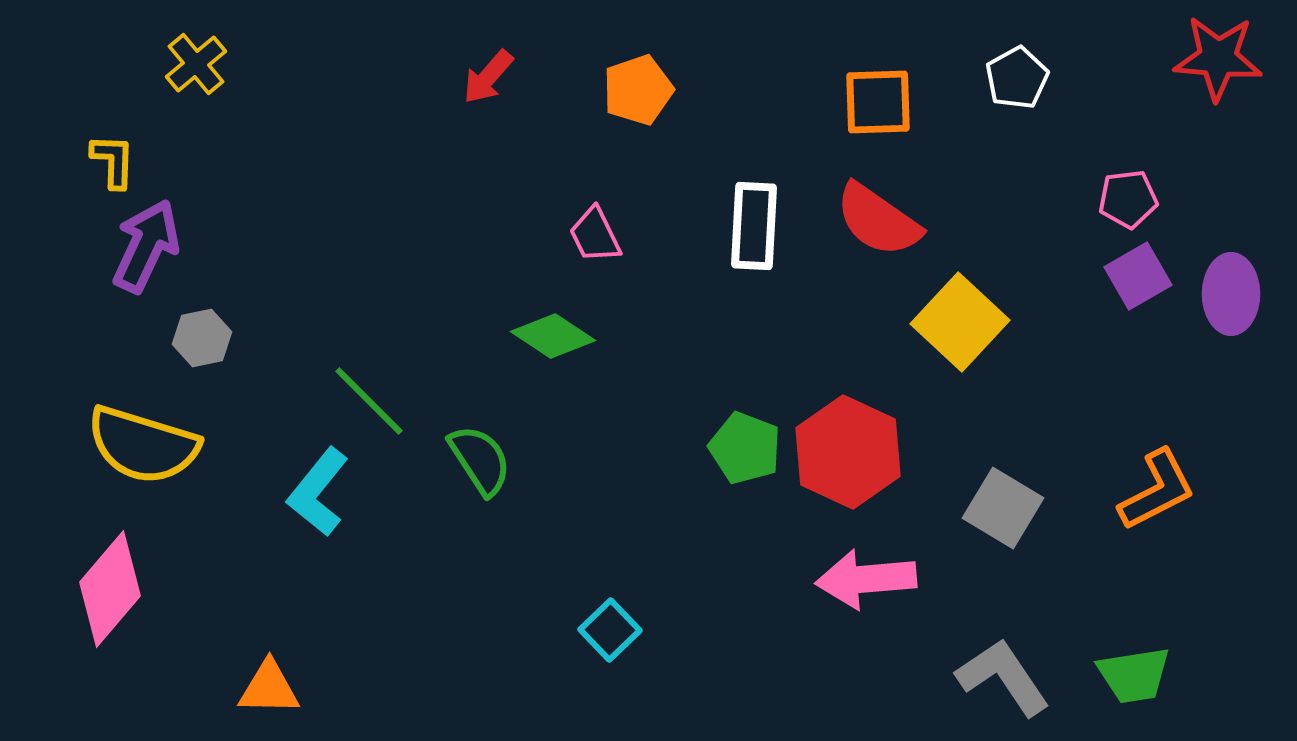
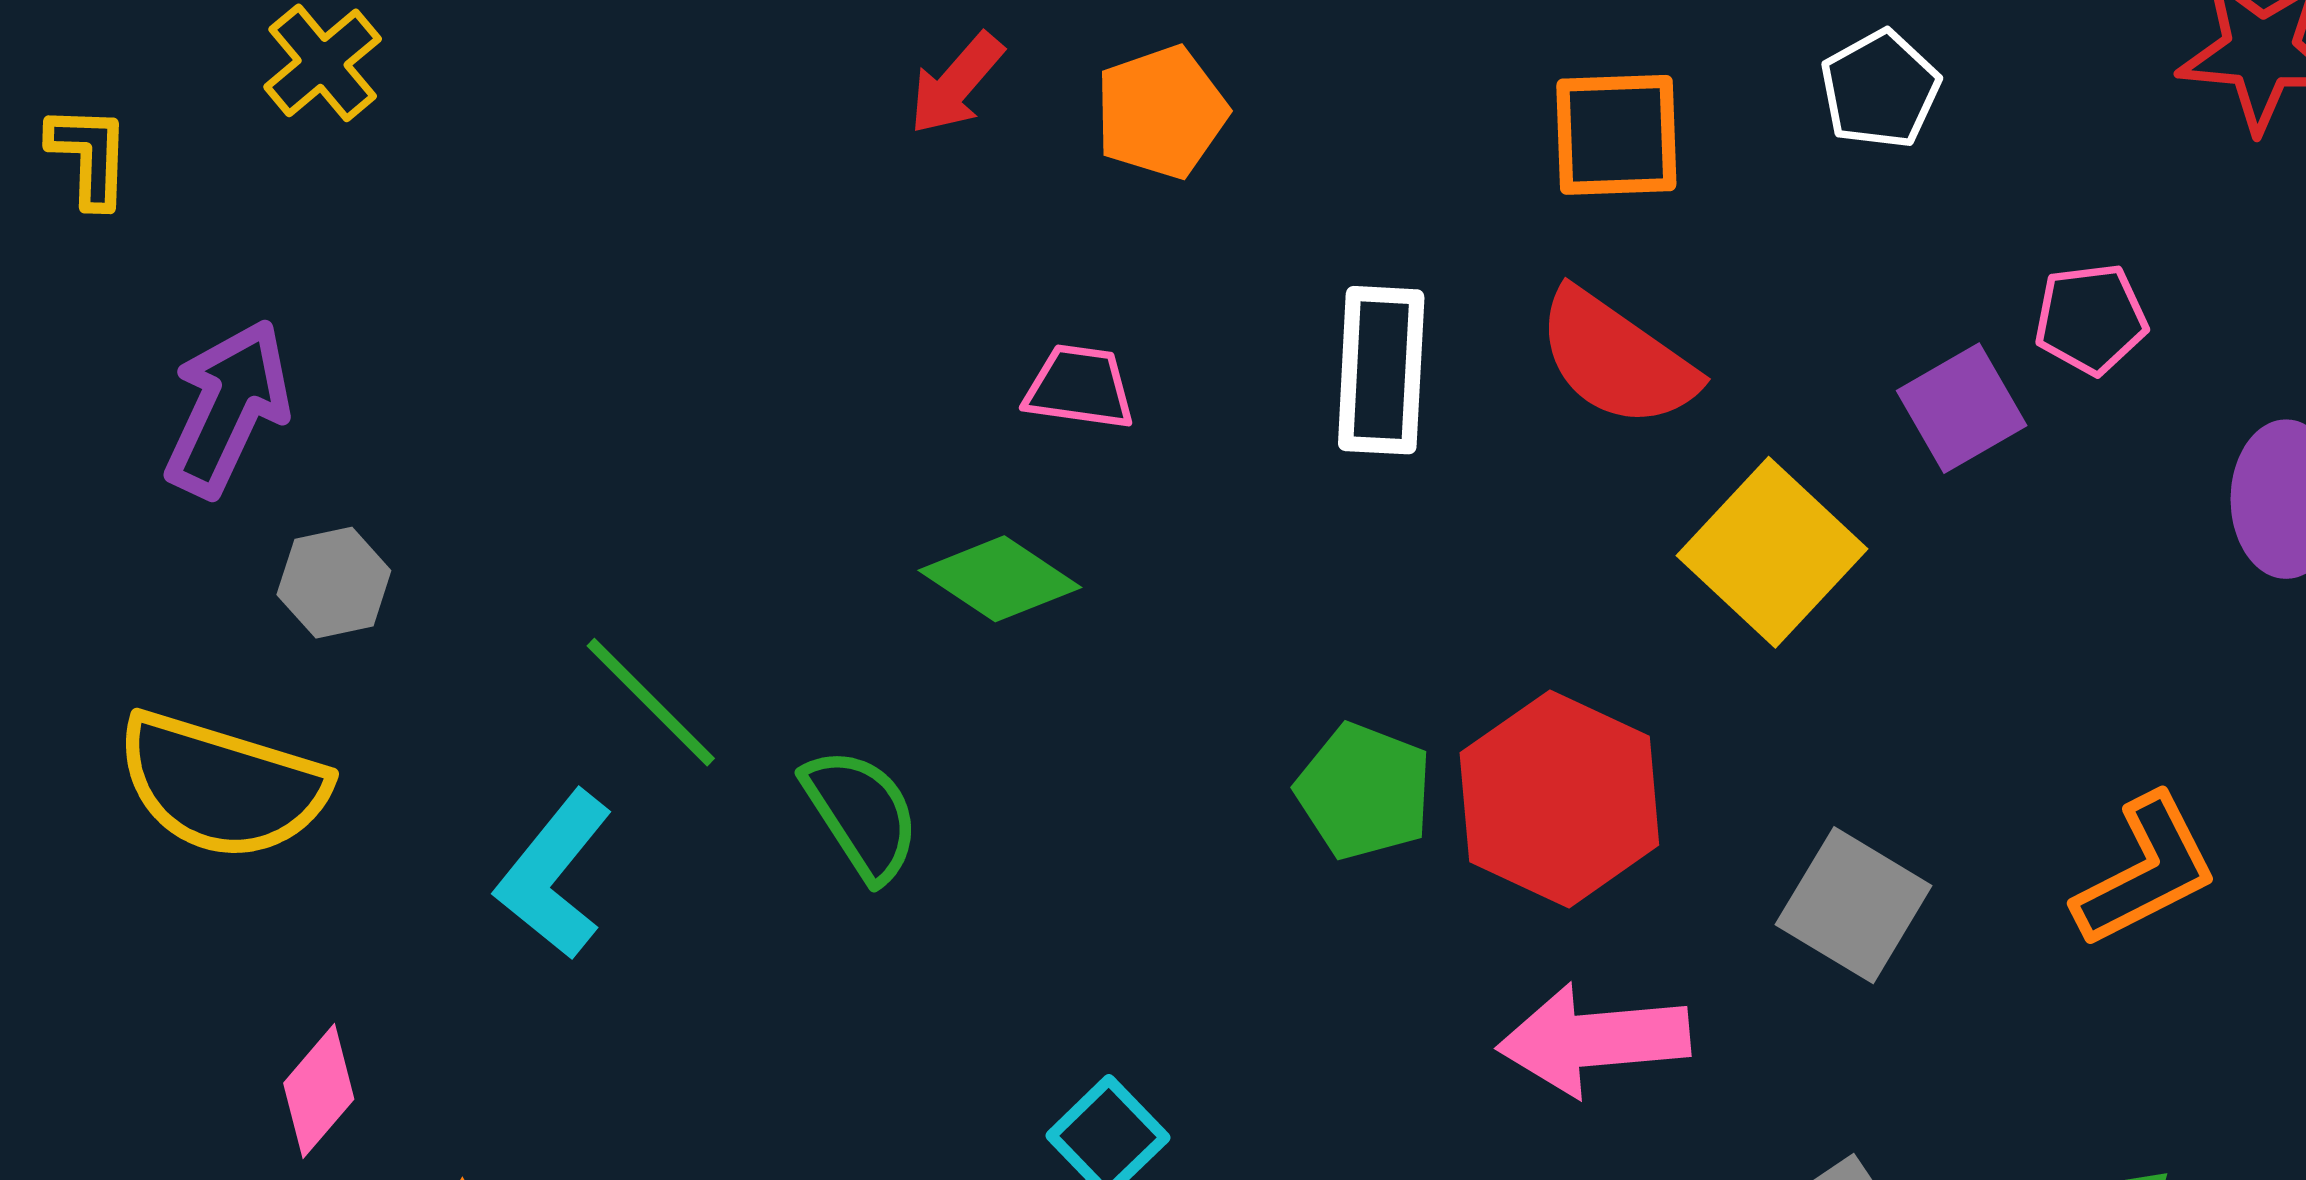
red arrow: (488, 77) -> (956, 84), moved
yellow L-shape: (113, 161) -> (89, 156), moved
pink trapezoid: (595, 235) -> (1080, 387), turned 124
purple square: (1138, 276) -> (1962, 408), moved
pink diamond: (110, 589) -> (319, 1091), moved, size x0.6

